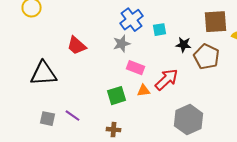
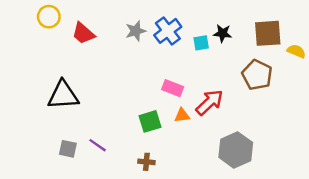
gray star: (122, 44) -> (136, 31), moved
black star: (184, 45) -> (223, 33), moved
red trapezoid: (77, 46) -> (83, 33), moved

